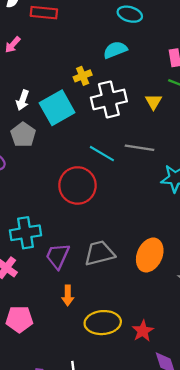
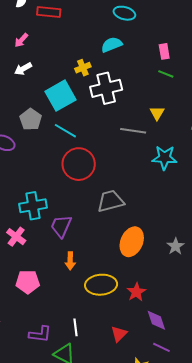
white arrow: (23, 100) -> (23, 69), moved, turned 42
yellow triangle: (153, 102) -> (157, 113), moved
cyan line: (102, 154) -> (65, 131), moved
gray trapezoid: (99, 253) -> (110, 201), moved
orange ellipse: (150, 255) -> (132, 242), moved

